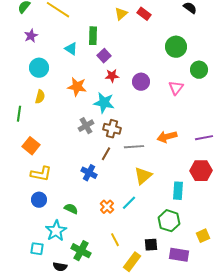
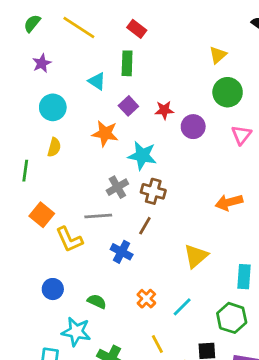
yellow triangle: (121, 14) -> (218, 55), moved
red rectangle: (144, 14) -> (137, 29), moved
green circle: (176, 47) -> (228, 92), moved
purple square: (104, 56) -> (128, 106), moved
red star: (112, 76) -> (164, 110), moved
gray line: (134, 147) -> (98, 216), moved
yellow L-shape: (41, 174) -> (69, 239), moved, turned 55
cyan line: (129, 203) -> (182, 307), moved
cyan star: (56, 231) -> (76, 332), turned -30

